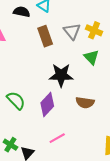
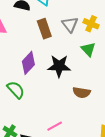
purple diamond: (47, 105) -> (28, 63), moved

